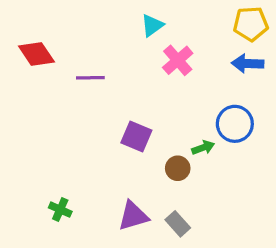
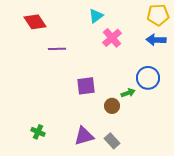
red diamond: (36, 54) -> (35, 22), moved
purple square: (136, 137) -> (86, 86), turned -30

